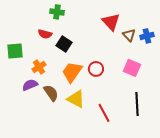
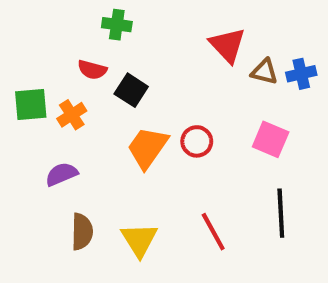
brown triangle: (129, 35) -> (264, 72), turned -32
orange cross: (39, 67) -> (72, 115), moved
brown semicircle: (51, 93) -> (82, 232), moved, turned 36
yellow triangle: (76, 99) -> (139, 240), moved, turned 30

